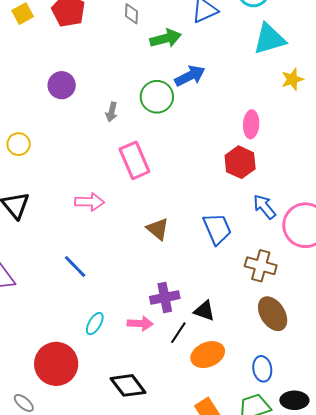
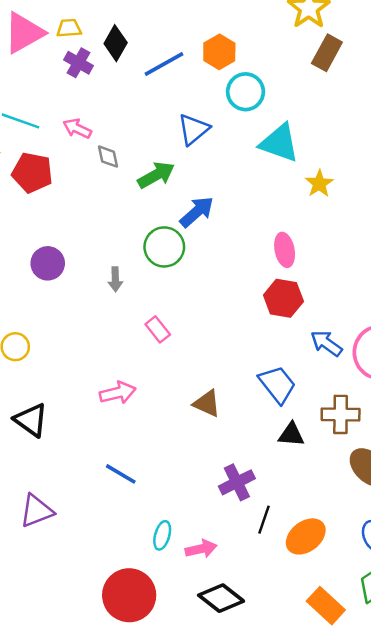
cyan triangle: (269, 39) -> (279, 143), turned 51
pink rectangle: (134, 160) -> (158, 329), size x0.6
black triangle: (204, 311) -> (291, 434), moved
pink arrow: (140, 324) -> (201, 549), moved

